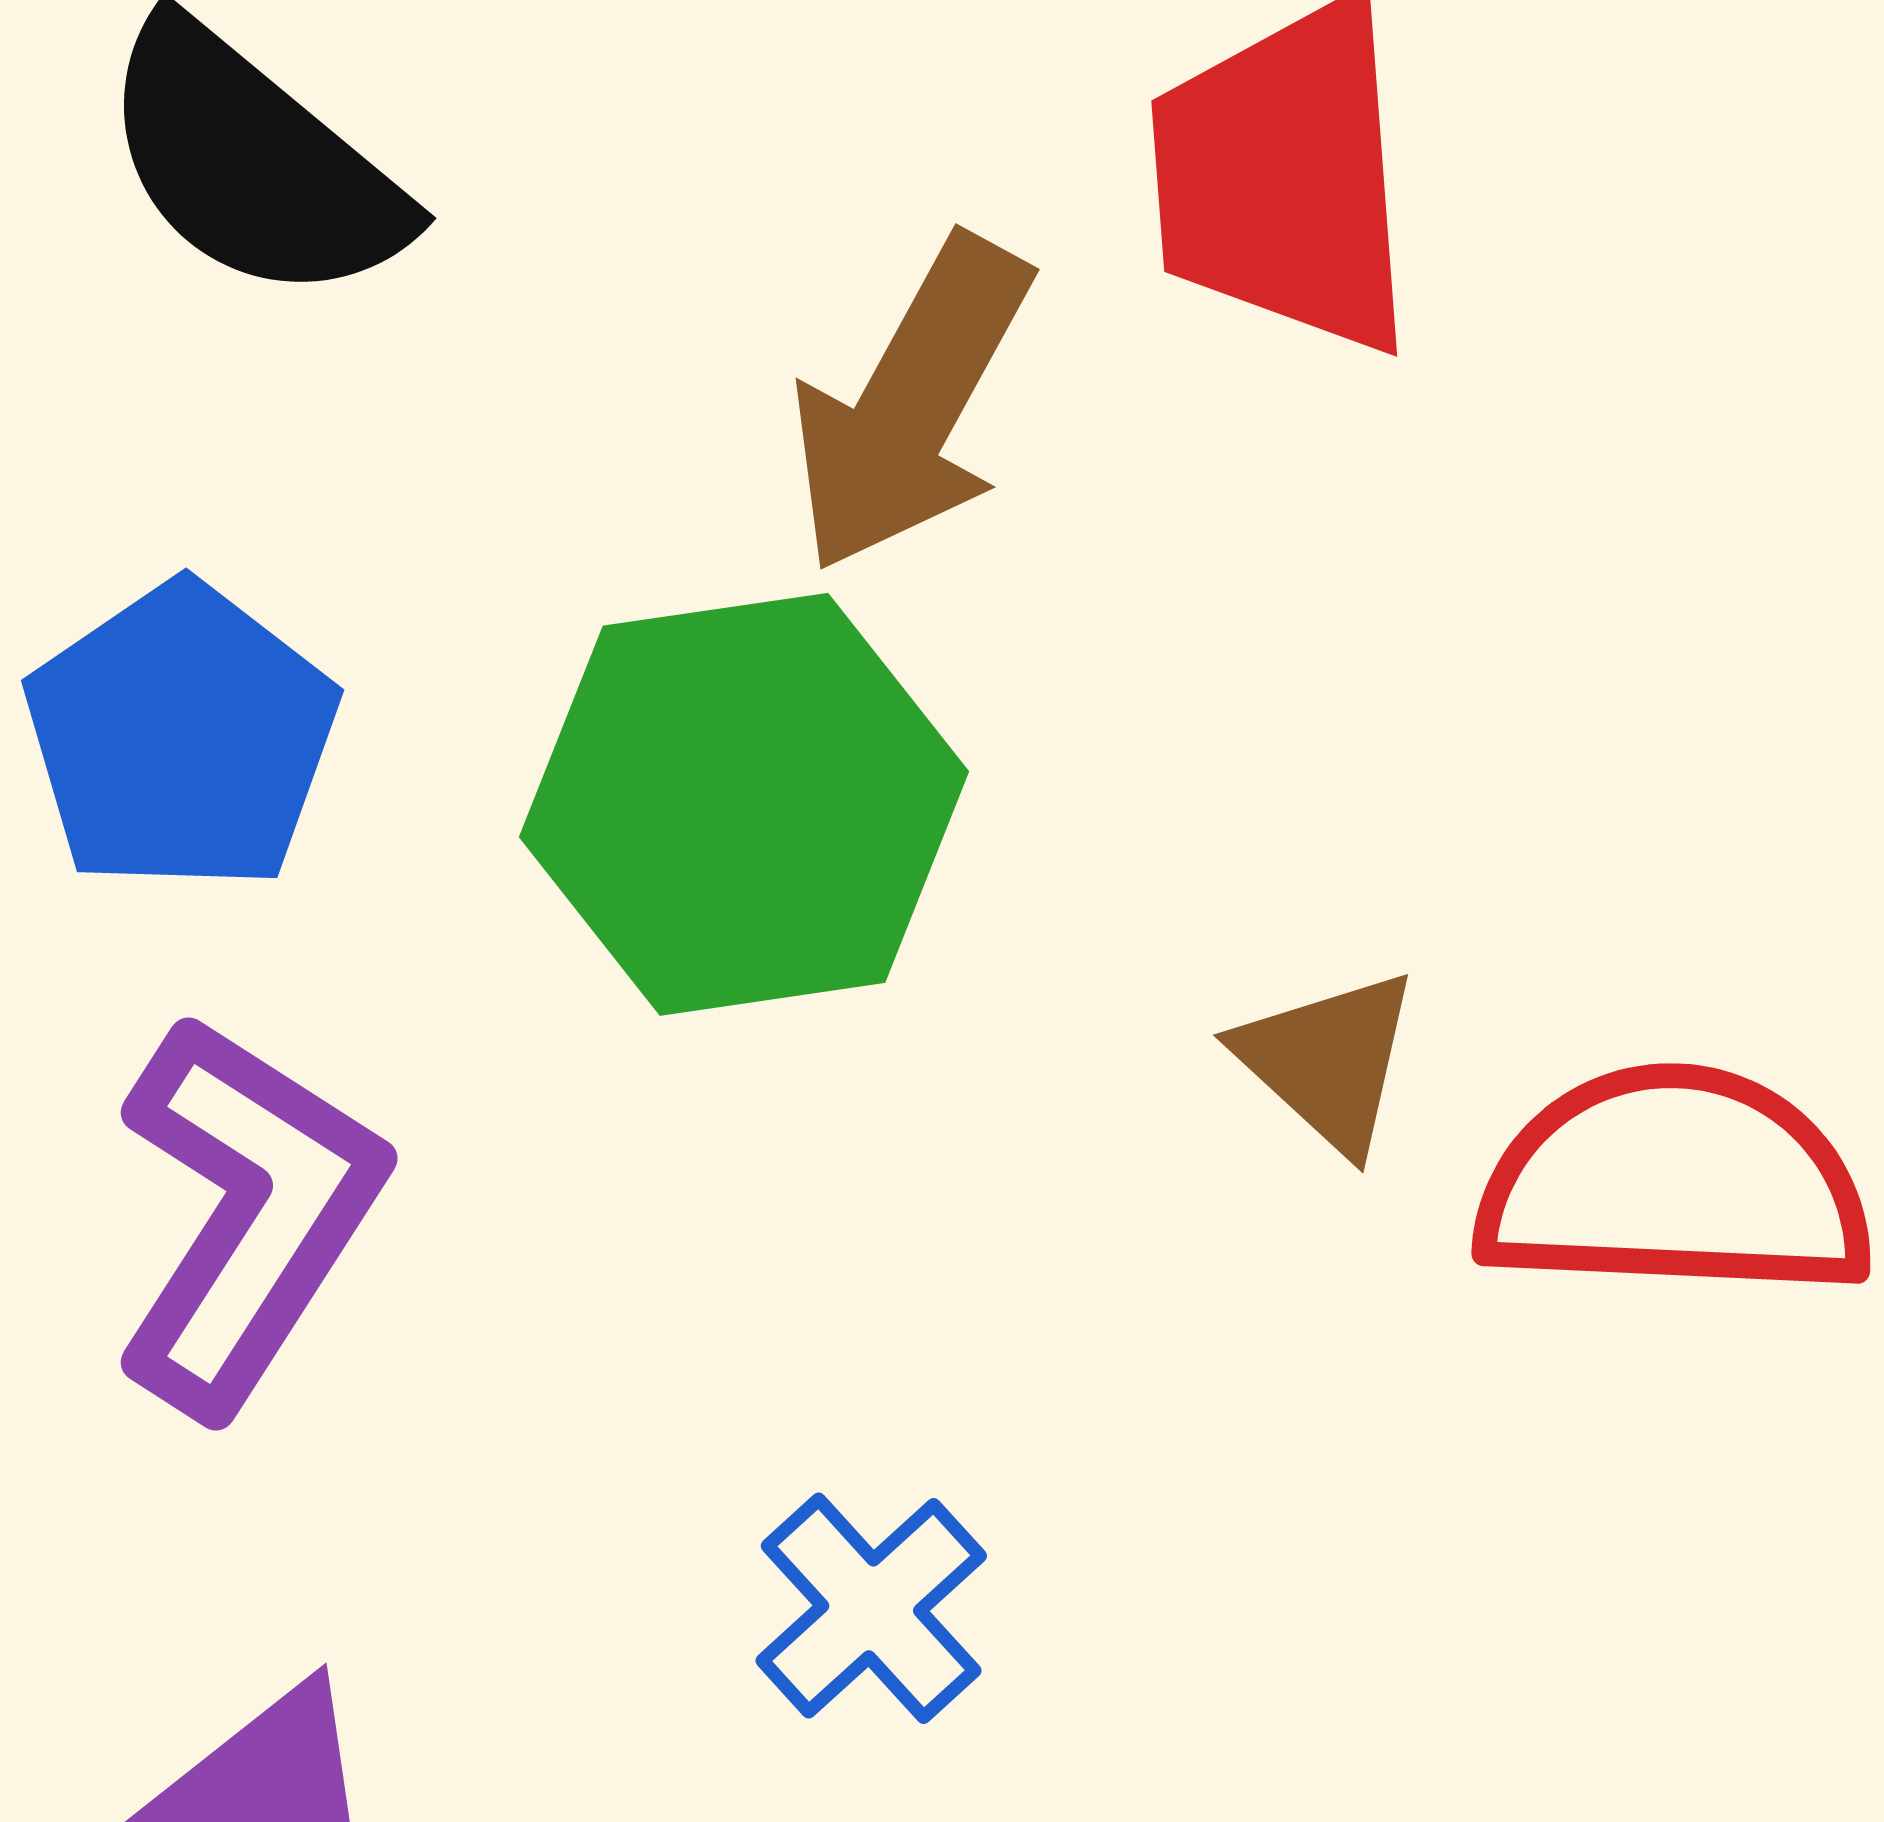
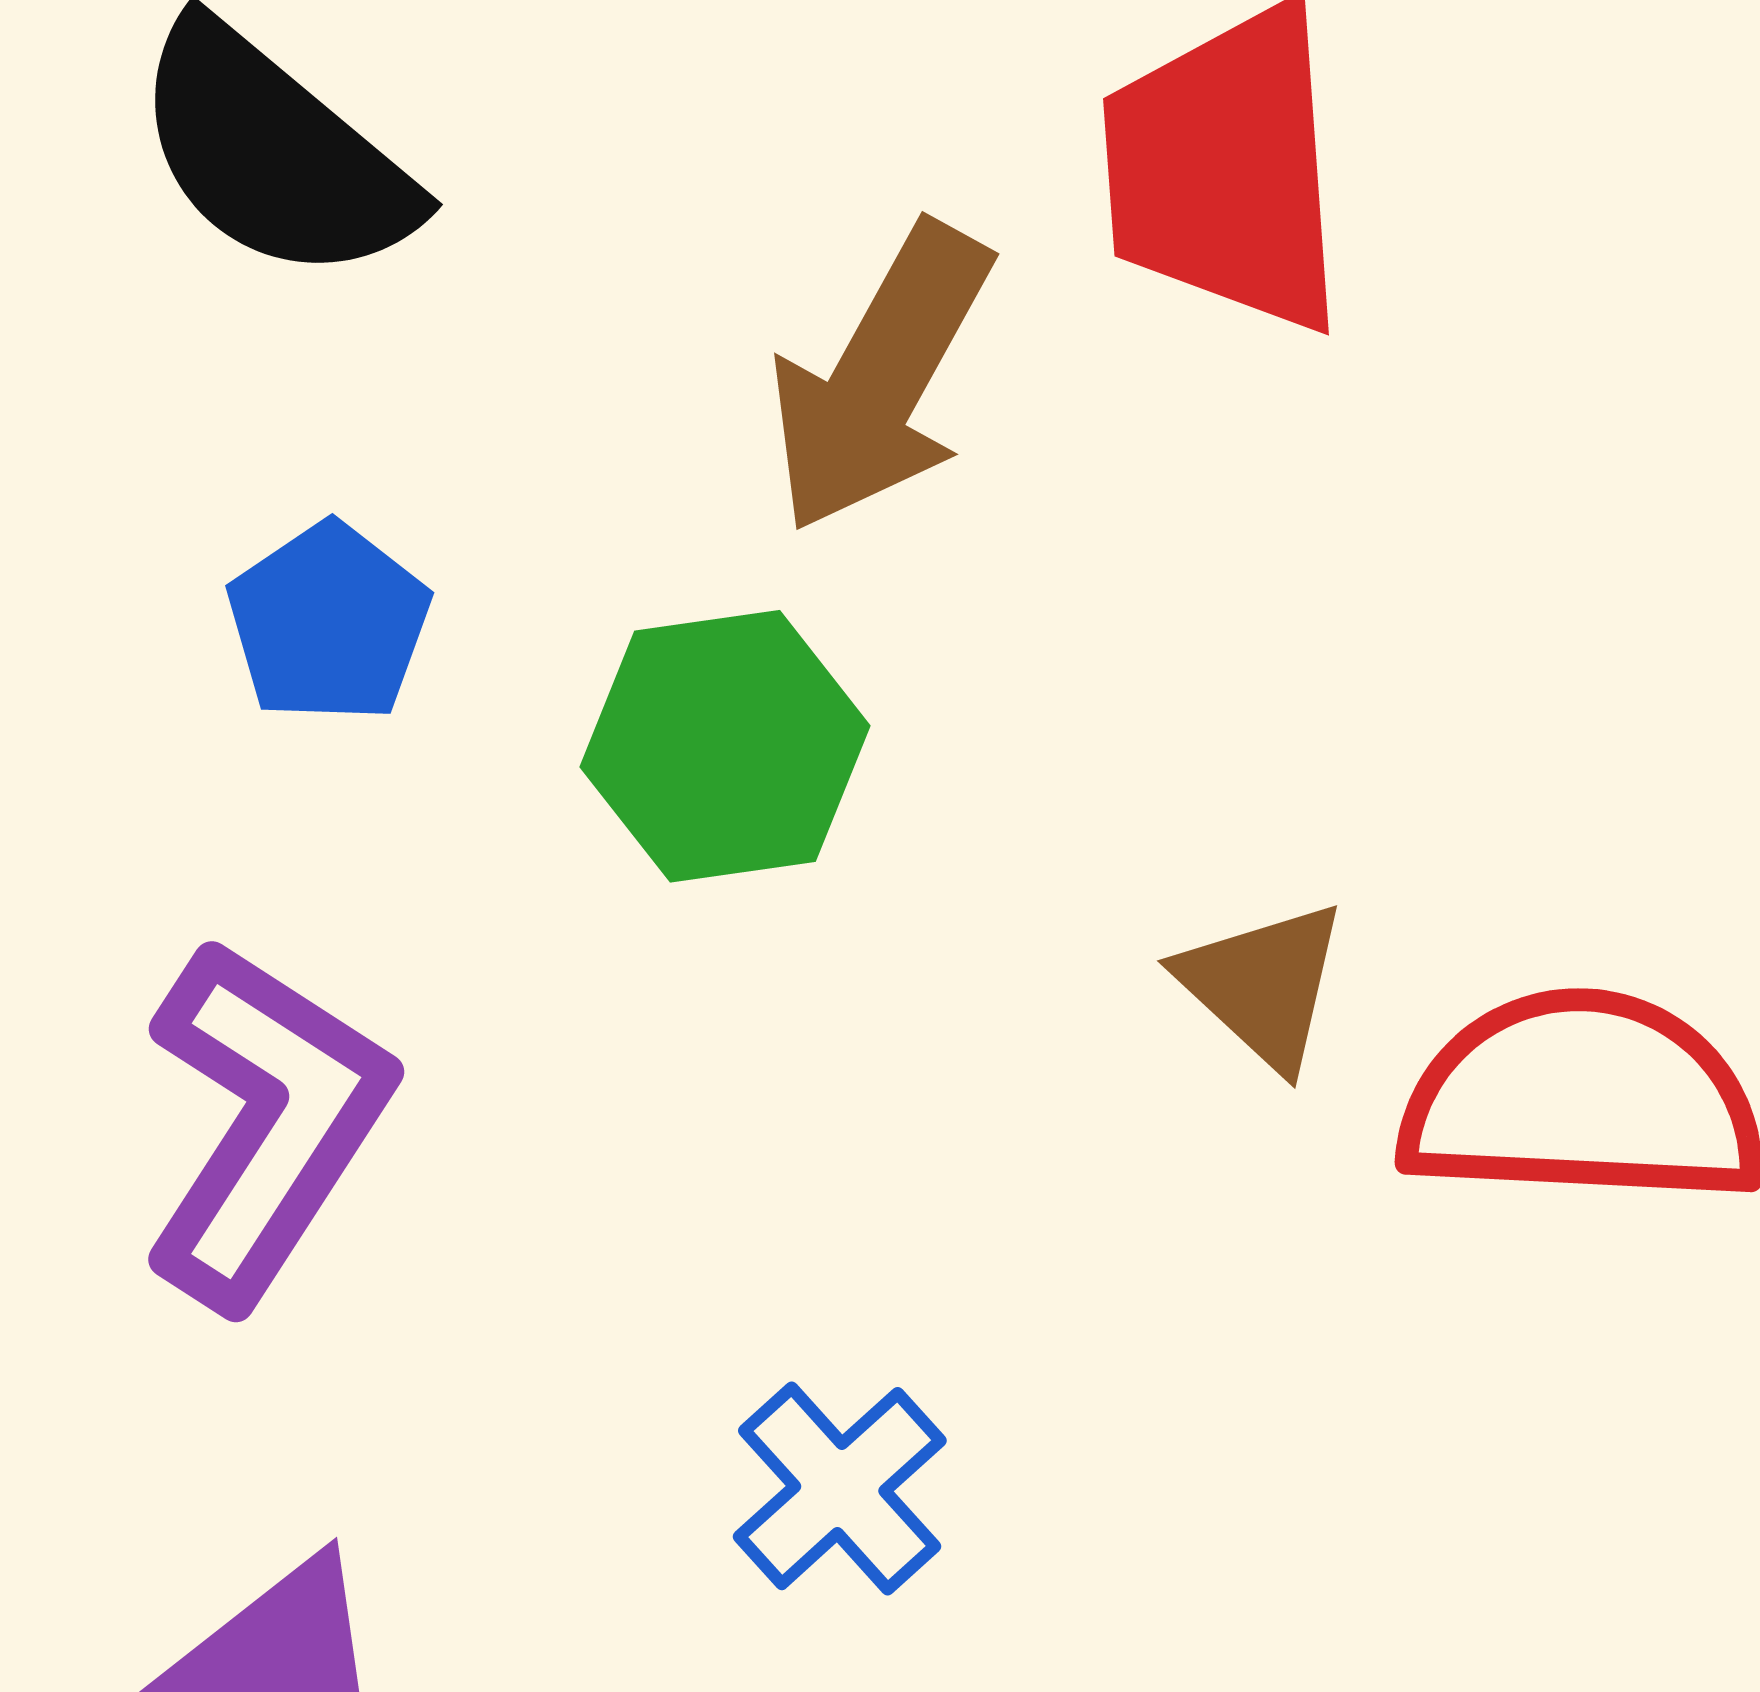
blue pentagon: (181, 737) -> (329, 623), moved, size x0.7
green hexagon: (744, 804) -> (725, 746), size x0.7

